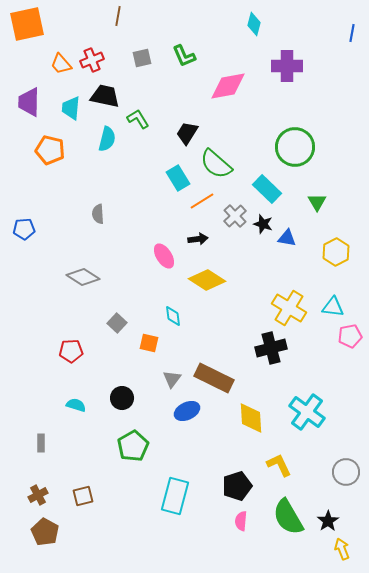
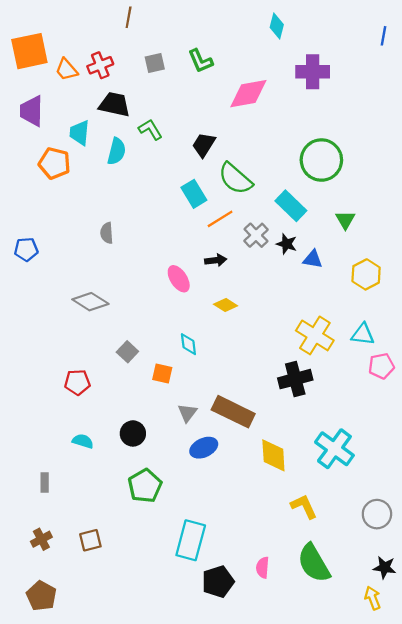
orange square: (27, 24) -> (29, 51), moved
cyan trapezoid: (71, 108) -> (80, 133), moved
yellow diamond: (207, 280) -> (226, 305), size x0.6
black pentagon: (237, 486) -> (218, 582), moved
black star: (328, 521) -> (385, 567), moved, turned -30
brown pentagon: (45, 532) -> (41, 596), moved

